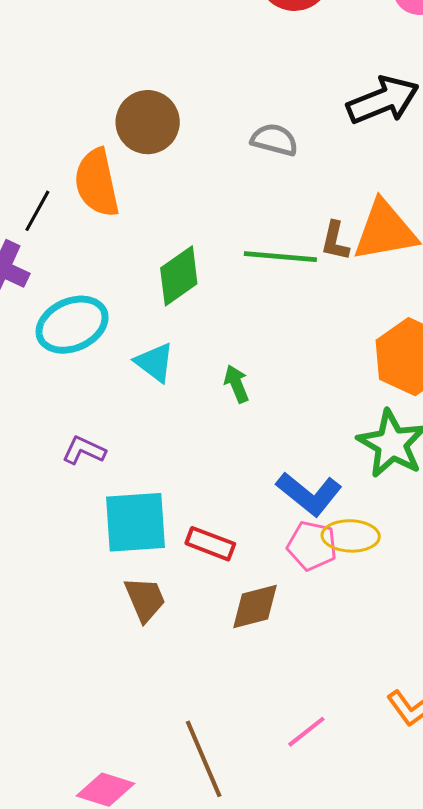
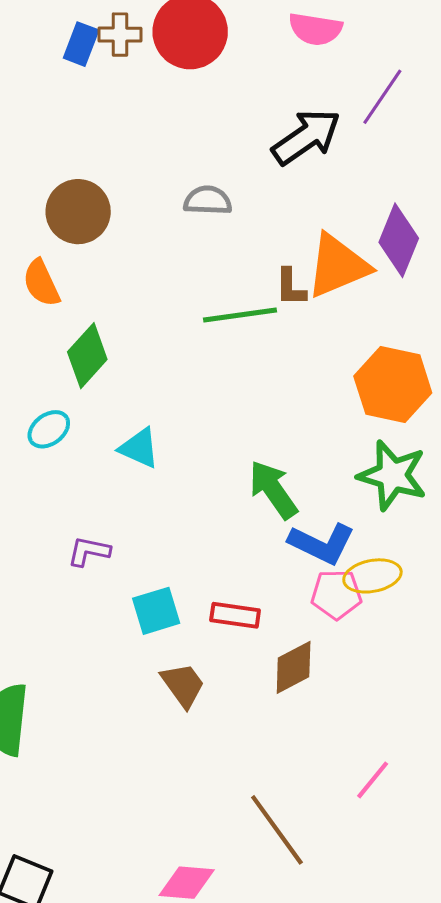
orange semicircle: (97, 183) -> (41, 283), size x0.7
green diamond: (179, 276) -> (87, 356), moved
cyan ellipse: (72, 325) -> (49, 429), size x0.6
green arrow: (236, 384) -> (273, 490), moved, size x1.6
cyan square: (136, 522) -> (156, 611), size x0.7

